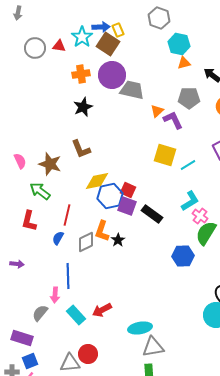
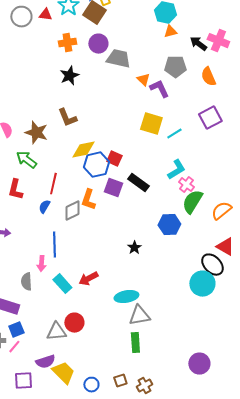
purple circle: (112, 75) -> (98, 44), size x0.7
orange triangle: (157, 111) -> (143, 80), turned -32
purple square: (127, 206) -> (113, 188), moved
black star: (118, 240) -> (134, 248), moved
gray semicircle: (40, 313) -> (26, 282), turned -42

